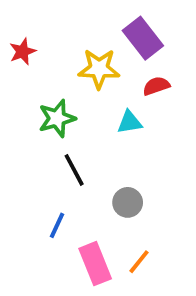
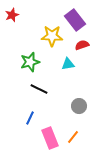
red star: (23, 52) -> (12, 15), moved
black line: (74, 170) -> (39, 89), turned -36
gray circle: (128, 202) -> (79, 106), moved

